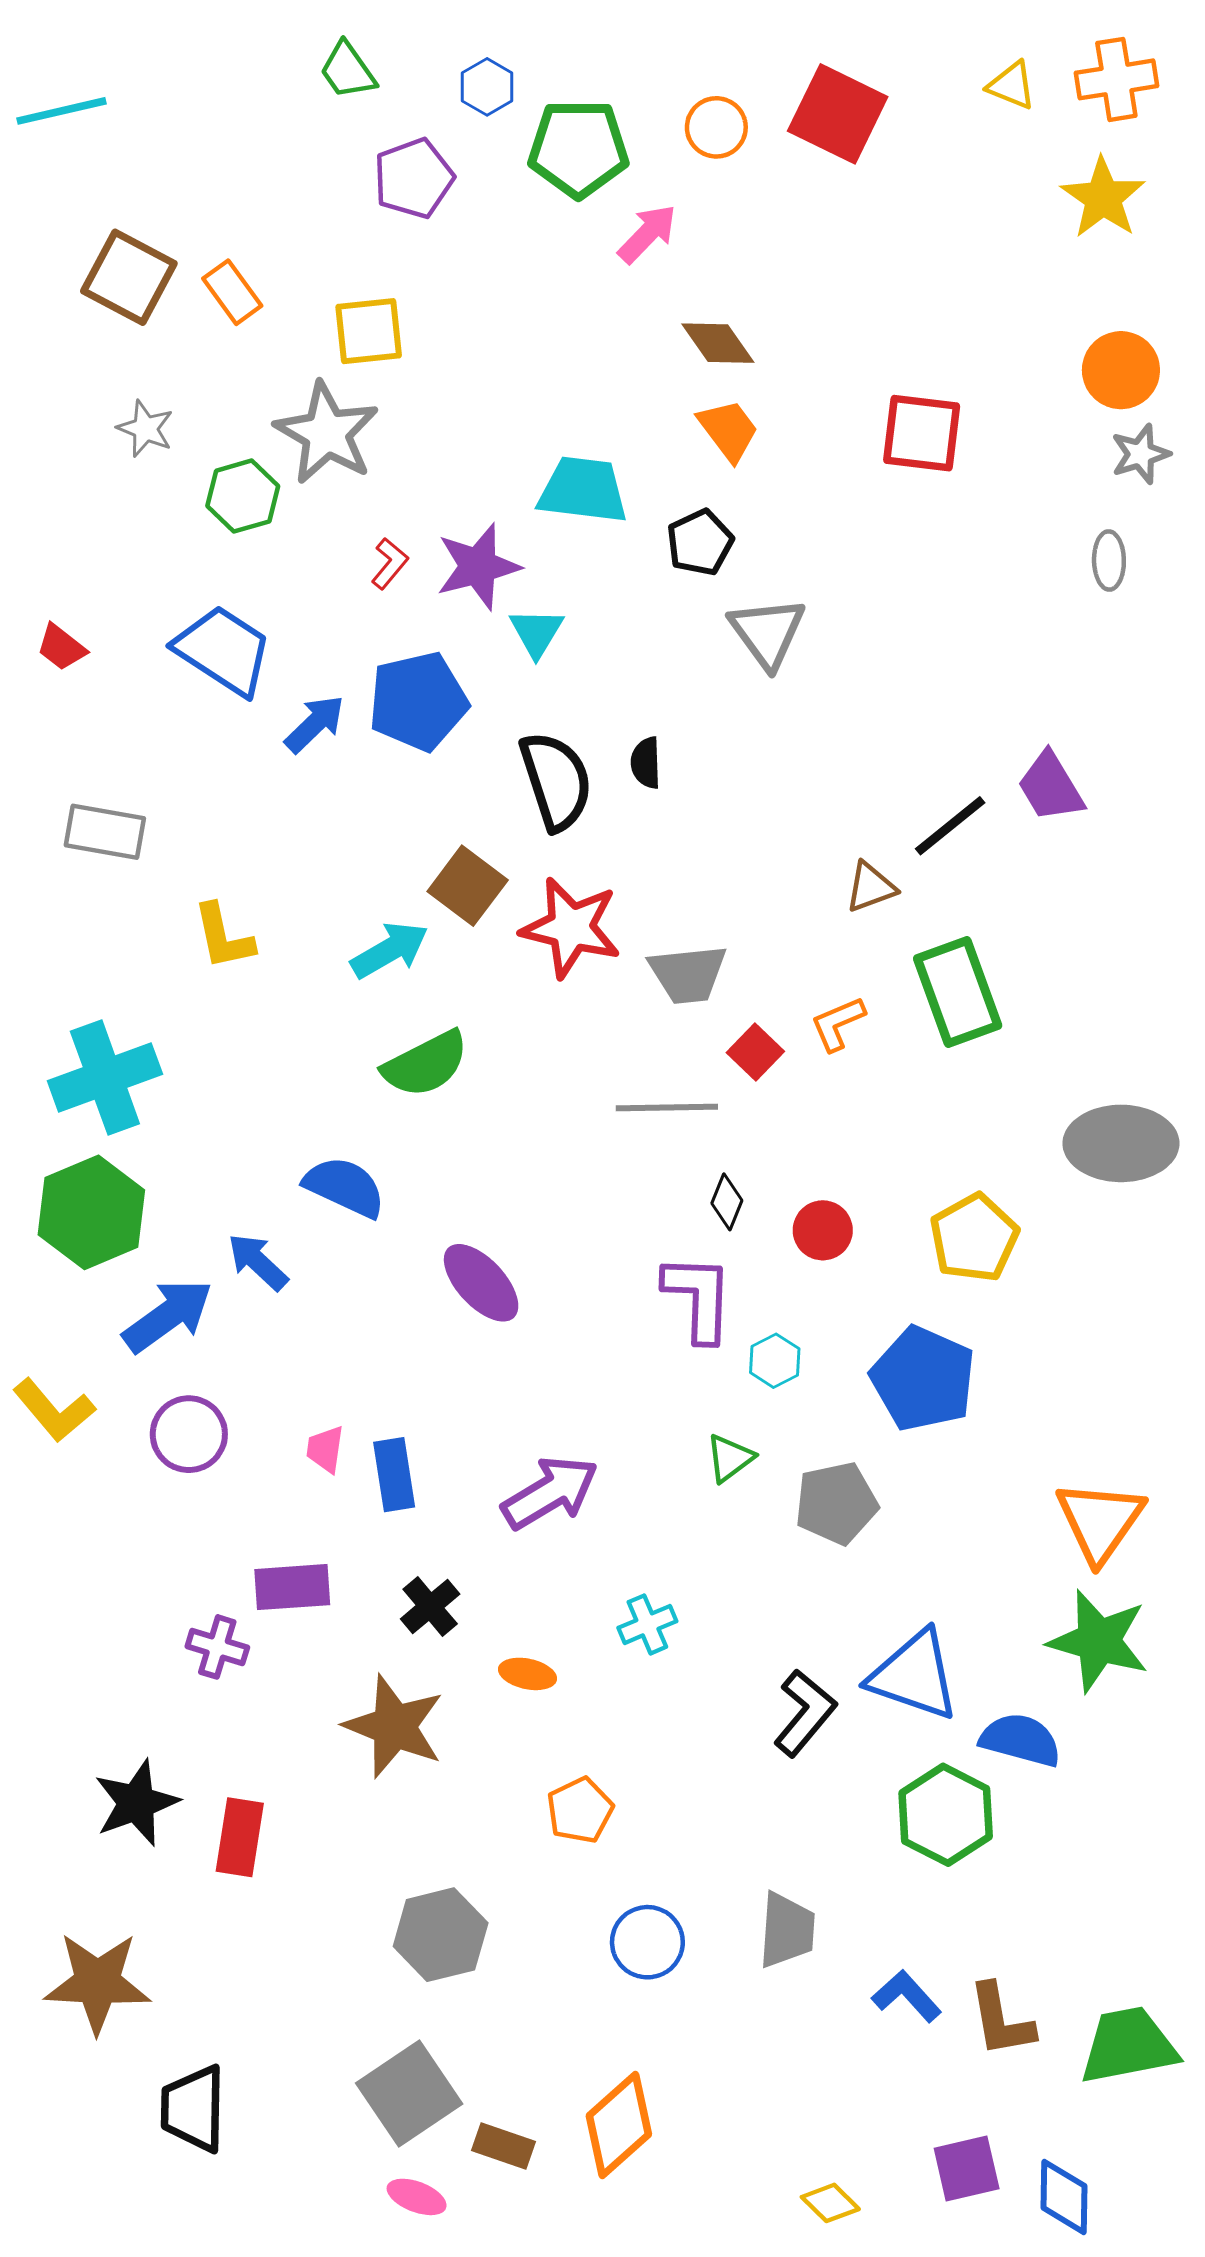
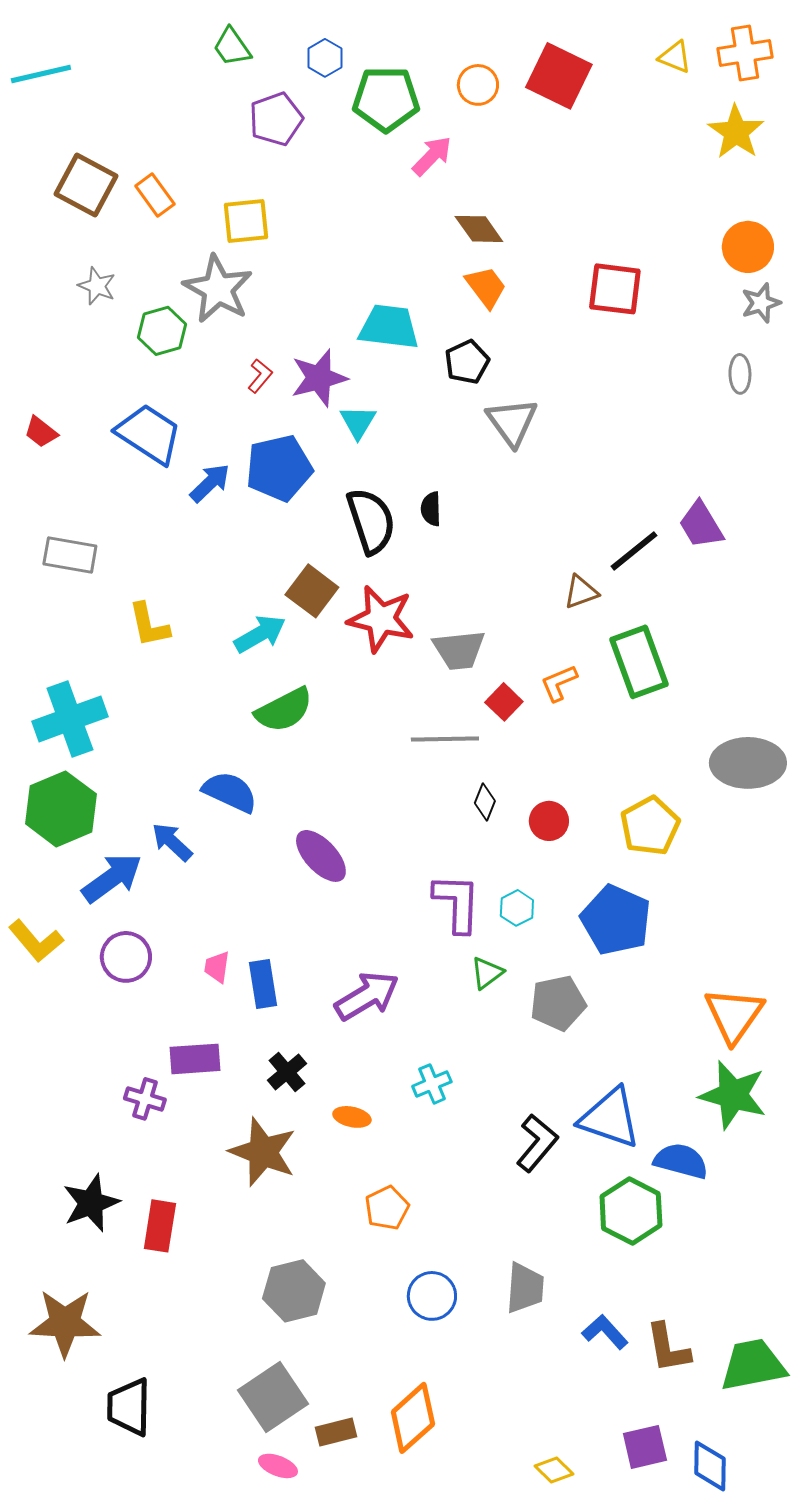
purple L-shape: (698, 1298) -> (457, 903), moved
brown rectangle: (504, 2146) -> (336, 1432), turned -33

